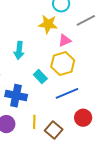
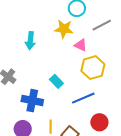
pink triangle: (65, 40) -> (81, 45), turned 48
cyan arrow: (19, 50) -> (30, 41), moved
yellow hexagon: (63, 64) -> (93, 68), moved

